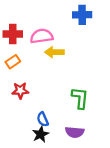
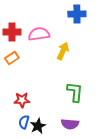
yellow arrow: (54, 52) -> (63, 51), moved, turned 114
red star: (20, 91) -> (22, 100), moved
blue semicircle: (43, 119) -> (24, 122), moved, turned 40

